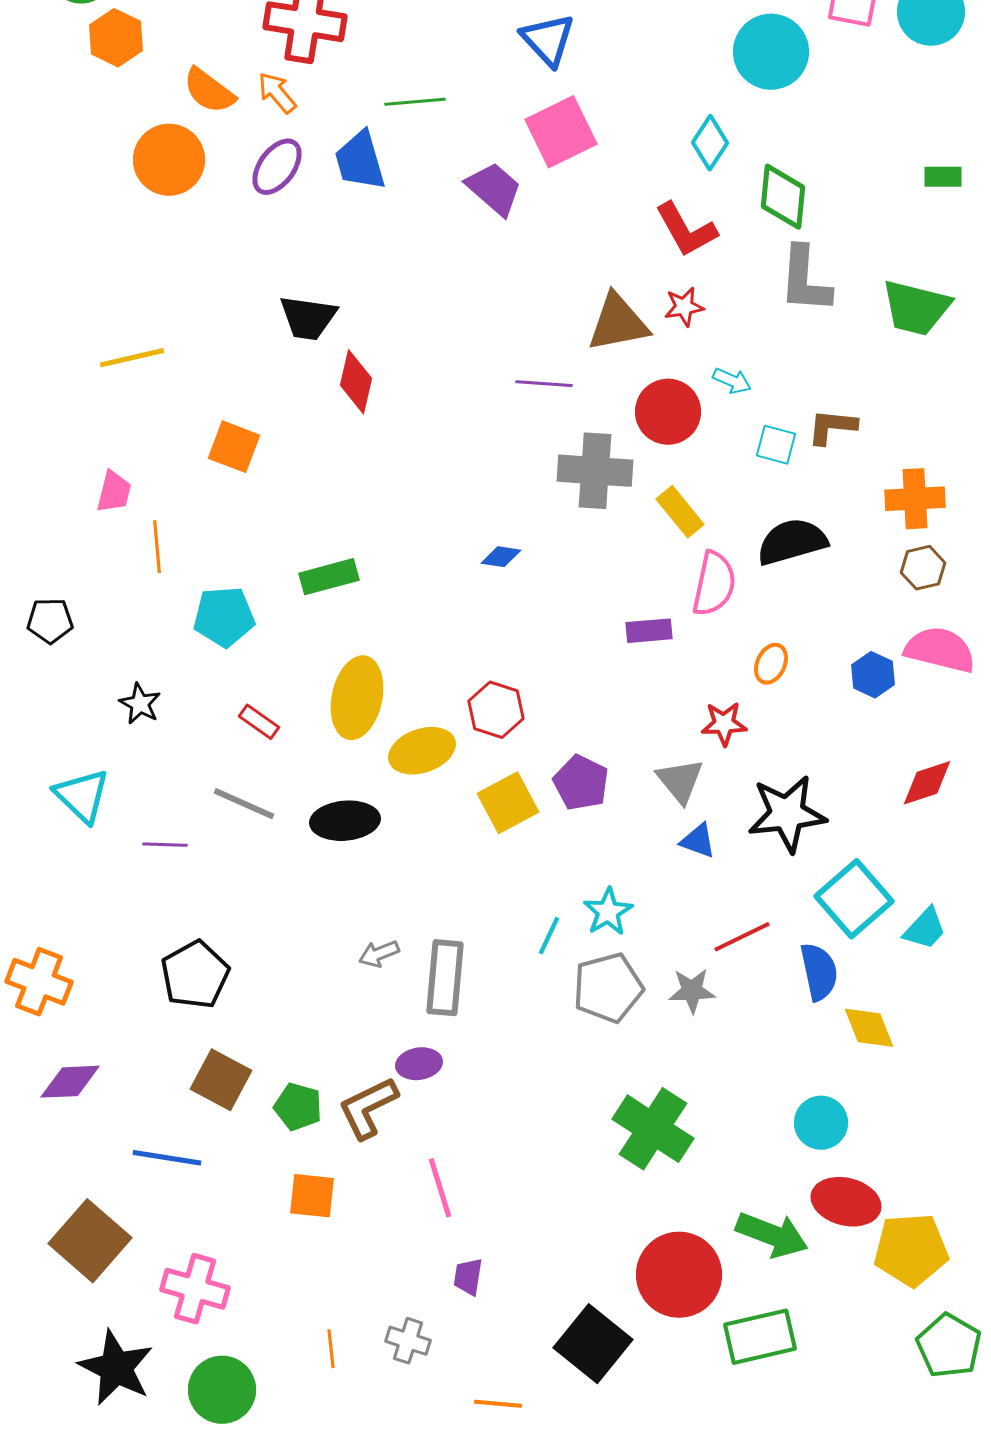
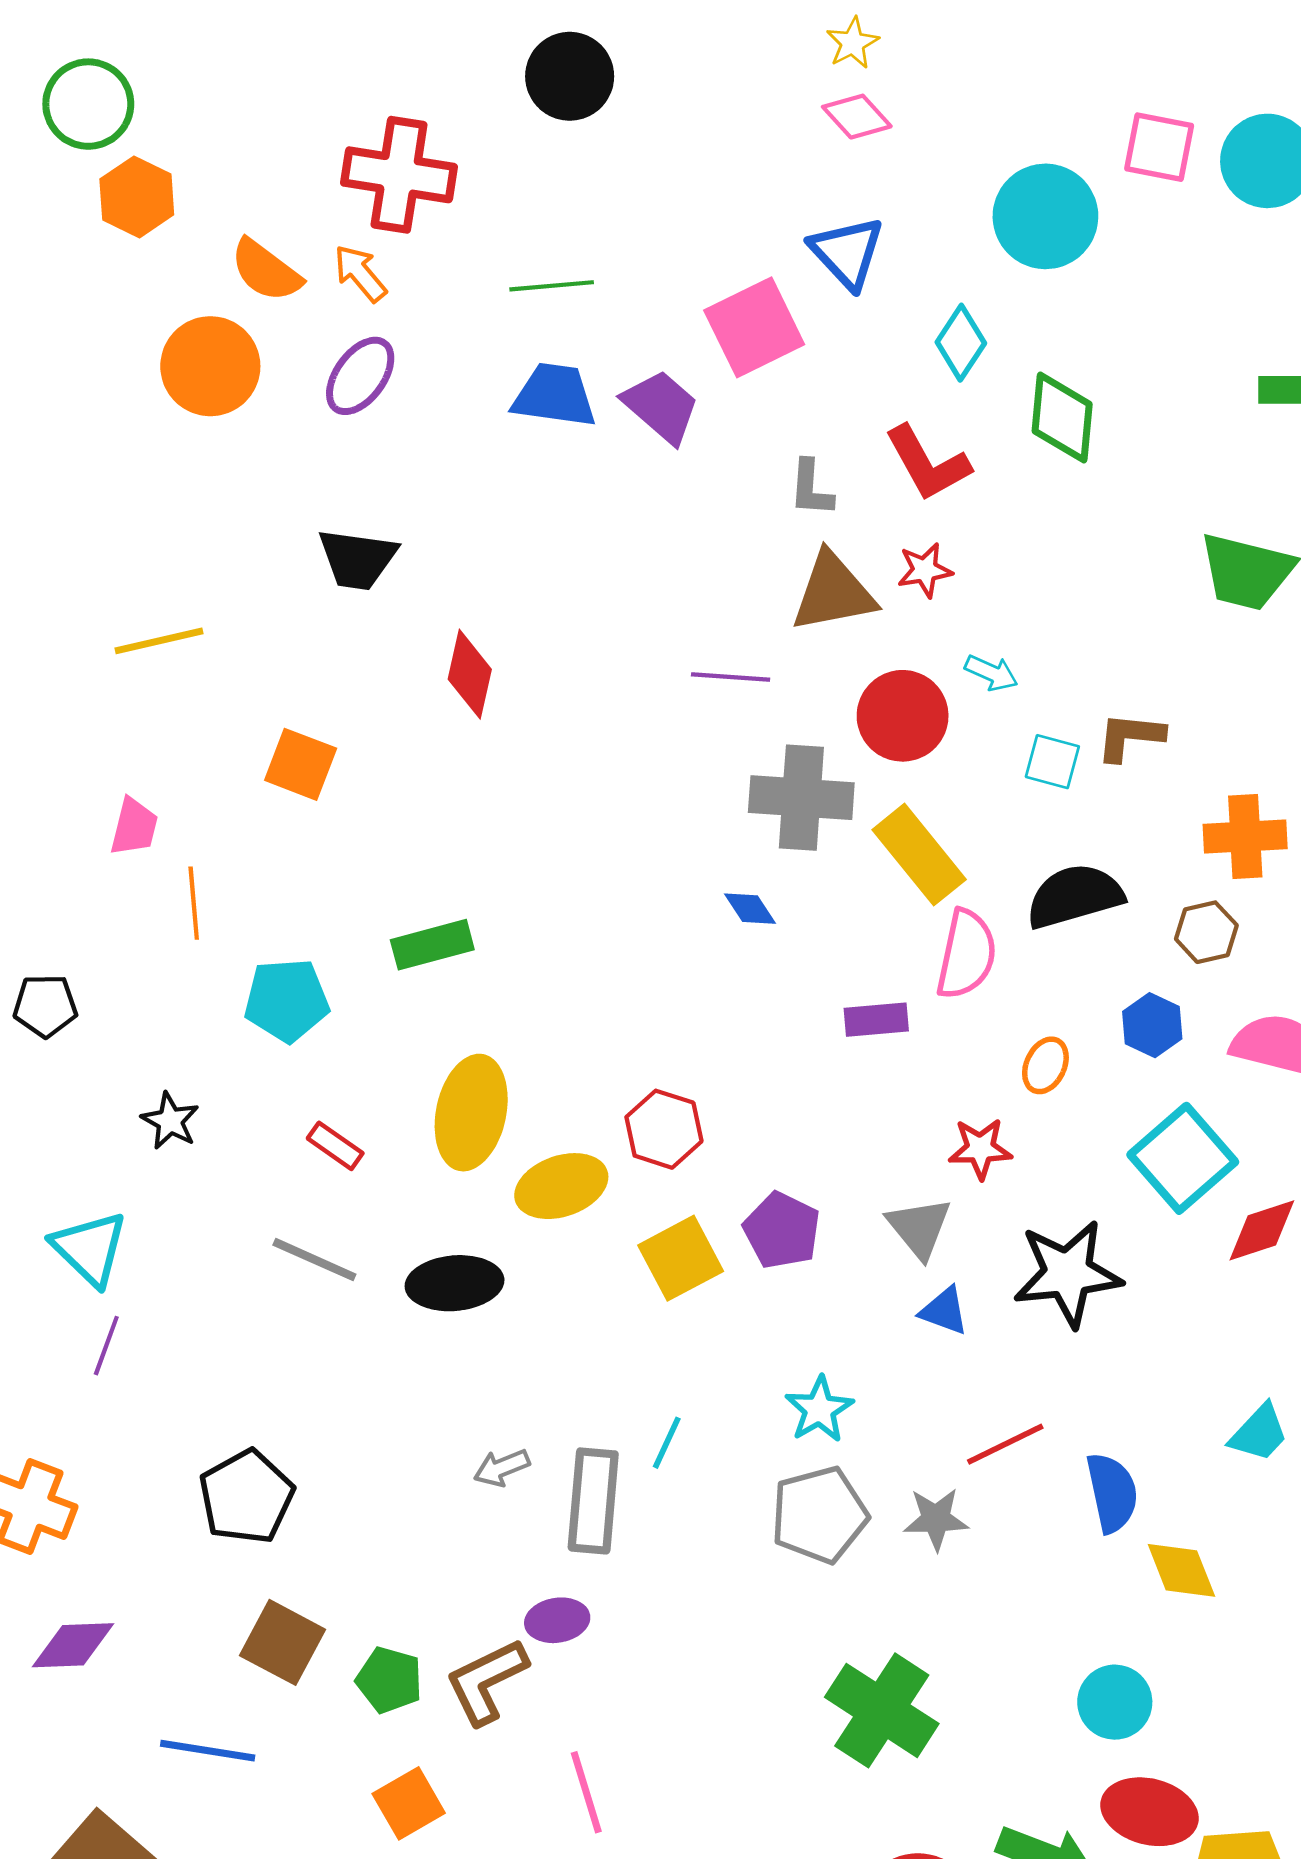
blue triangle: (548, 40) -> (847, 252), moved
blue trapezoid: (360, 161) -> (554, 395), moved, turned 114
gray L-shape: (805, 280) -> (811, 488), moved, size x0.6
black trapezoid: (308, 318) -> (357, 559), moved
yellow rectangle: (680, 512) -> (919, 855), size x1.4
blue diamond: (501, 557) -> (750, 909), moved, turned 48
brown hexagon: (923, 568) -> (1206, 932), moved
blue hexagon: (873, 675) -> (1152, 1025), moved
purple line: (165, 845) -> (106, 1346), moved, turned -72
cyan square: (854, 899) -> (1183, 1158), moved
cyan line: (549, 936) -> (667, 1443), moved
orange square: (312, 1196) -> (409, 1803), turned -36

